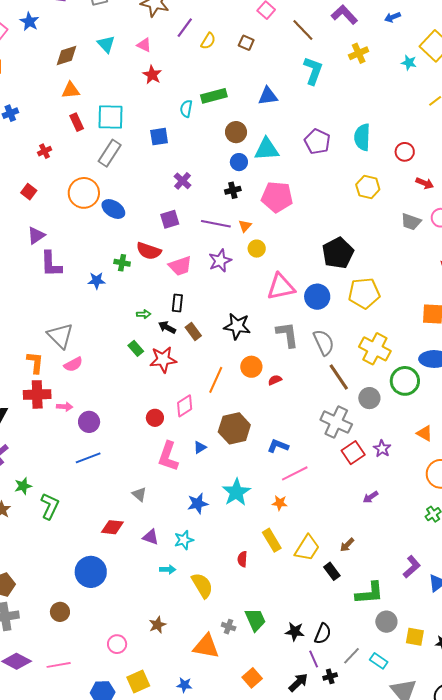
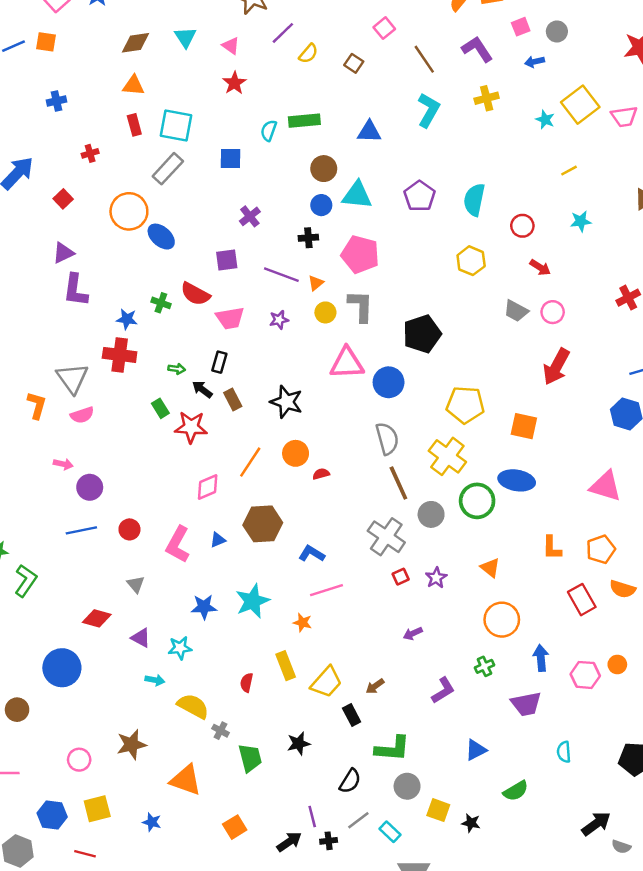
purple star: (220, 261) -> (279, 320), size x0.7
yellow pentagon: (364, 293) -> (465, 405), moved
gray L-shape: (287, 335) -> (361, 306), moved
red cross: (37, 394) -> (120, 355), moved
red circle: (155, 418) -> (129, 529), moved
red square: (353, 453) -> (401, 577), size x0.6
purple L-shape: (412, 567) -> (443, 690), moved
yellow semicircle: (202, 585) -> (193, 706), turned -40
brown star: (157, 625) -> (131, 745), size x1.4
gray cross: (229, 627) -> (221, 731), moved
black star: (295, 632) -> (299, 744), moved, turned -30
black semicircle: (323, 634) -> (350, 781), moved

